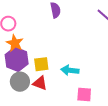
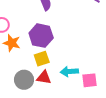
purple hexagon: (17, 59) -> (41, 36), moved
cyan arrow: (70, 70) -> (69, 72), moved

